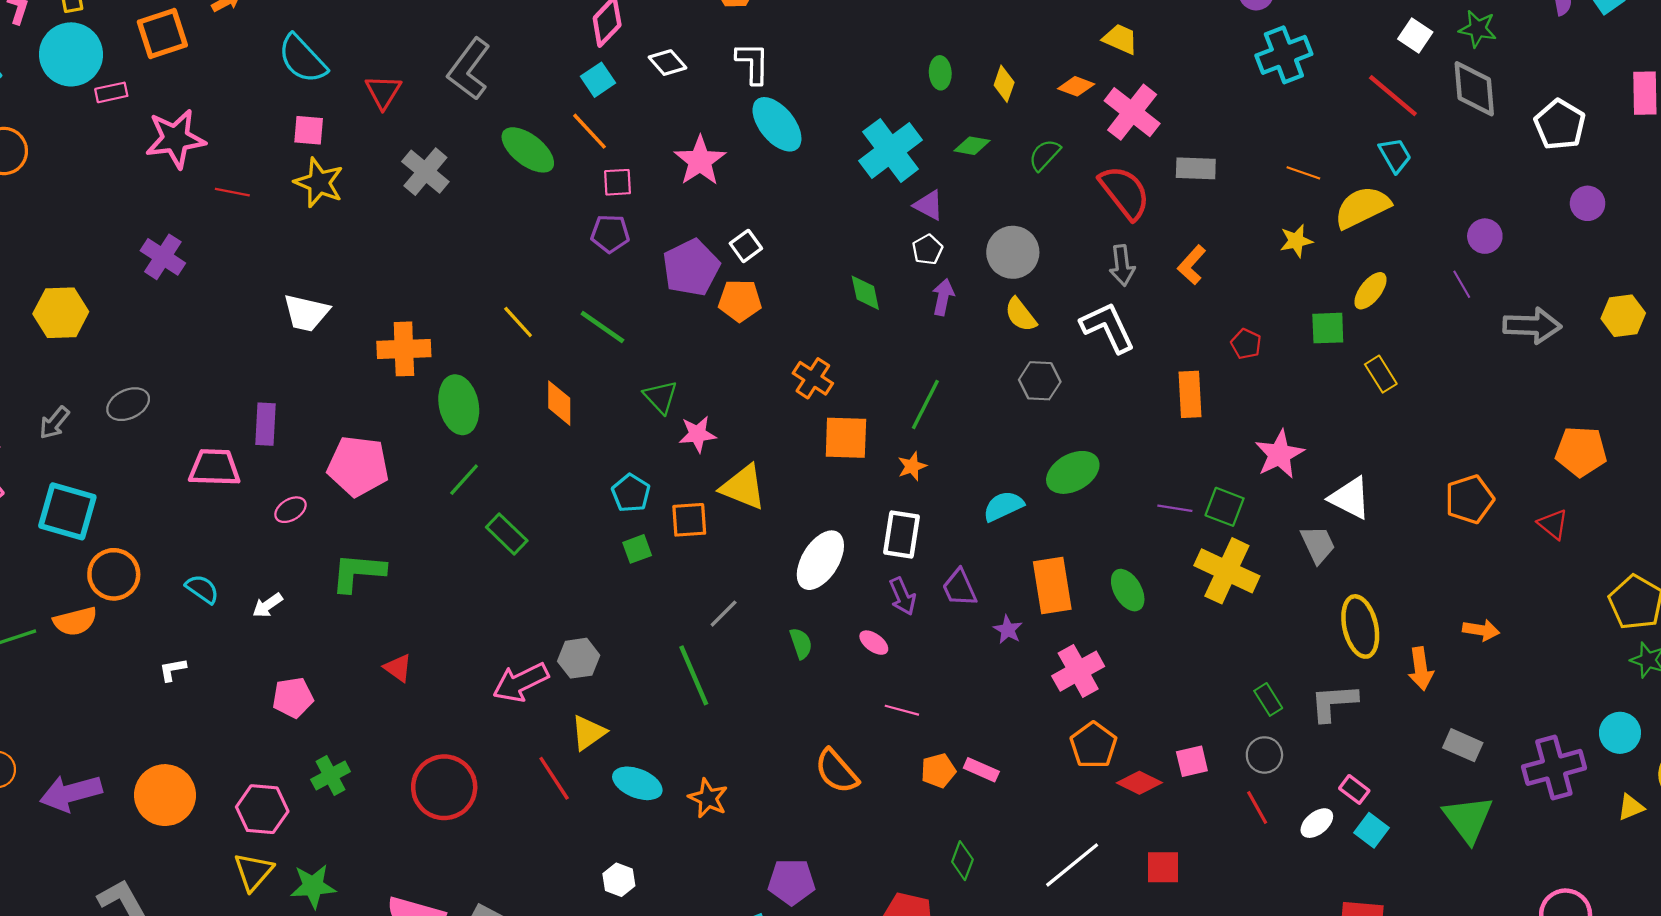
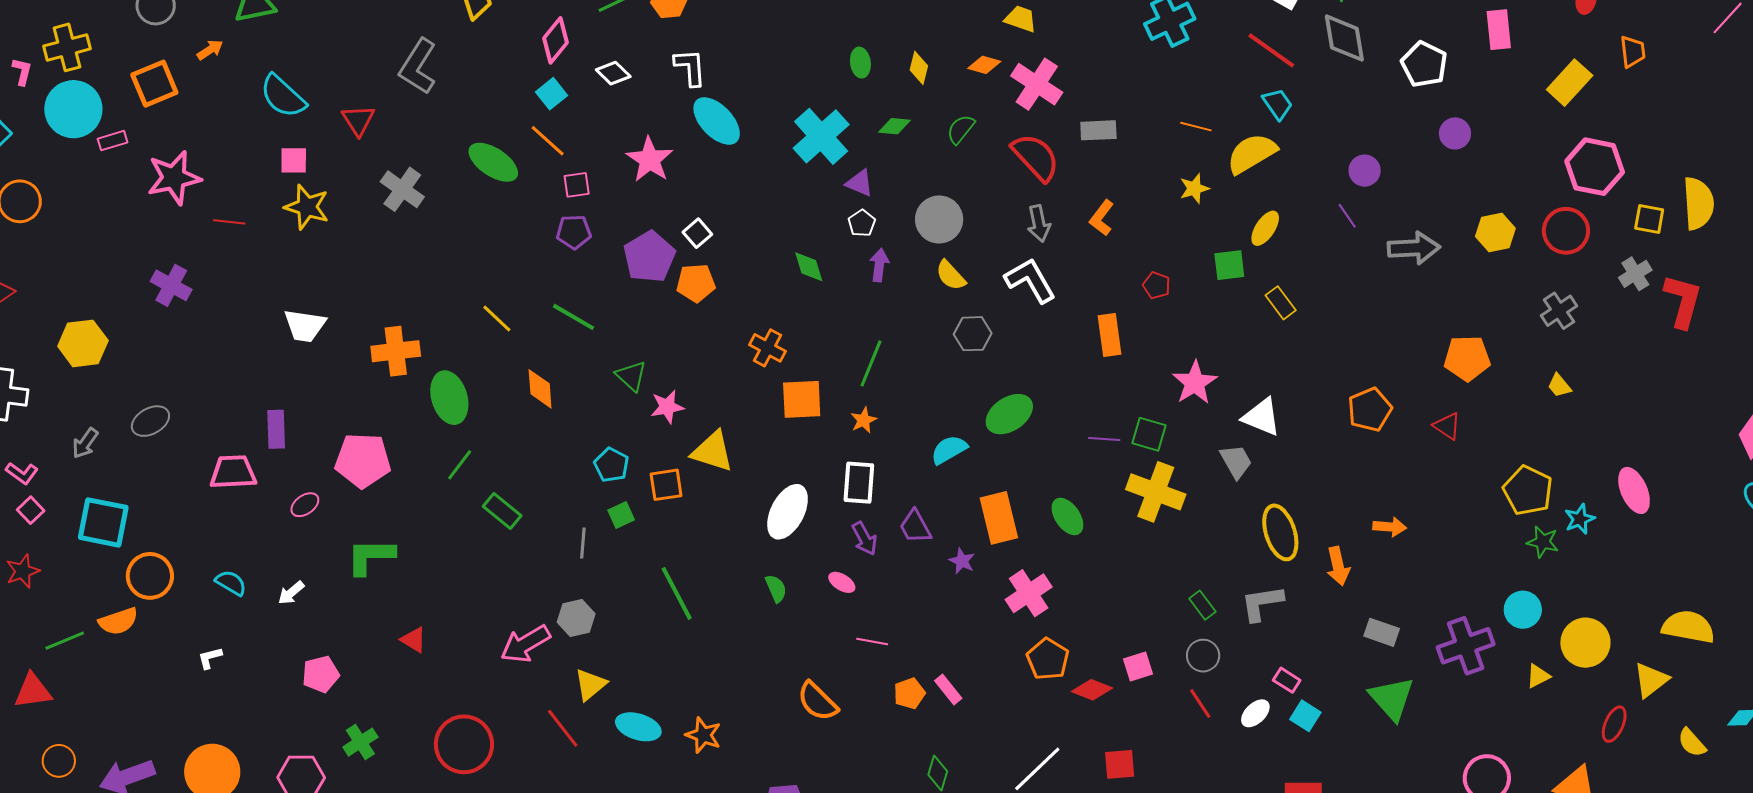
gray L-shape: (469, 69) -> (418, 67), moved
gray line: (724, 614) -> (583, 543), moved, turned -36
green line: (694, 675) -> (677, 593), moved
pink rectangle: (981, 770) -> (948, 689), turned 32

